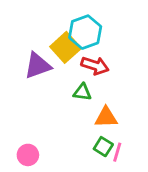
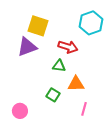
cyan hexagon: (85, 32) -> (91, 23), moved
yellow square: (66, 47) -> (38, 26), moved, turned -30
green square: (103, 147) -> (53, 95), moved

